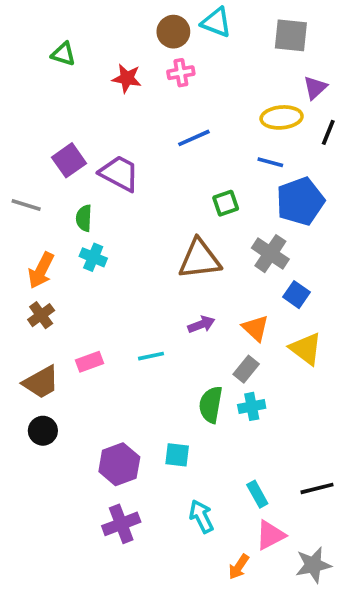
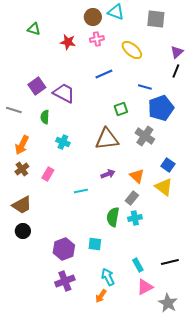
purple triangle: (315, 88) -> (177, 52), moved
yellow ellipse: (282, 117) -> (132, 50), moved, turned 45
cyan cross: (93, 257) -> (63, 142), moved
blue square: (296, 295) -> (168, 165), moved
pink rectangle: (90, 362) -> (48, 174), moved, turned -40
gray star: (313, 565) -> (168, 303), turned -30
orange arrow: (239, 567) -> (101, 296), moved

